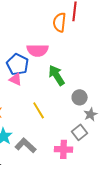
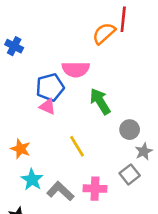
orange semicircle: (60, 22) -> (104, 33), turned 42
blue pentagon: (18, 64) -> (50, 87), turned 30
pink cross: (64, 149) -> (95, 189), moved

